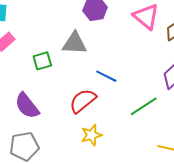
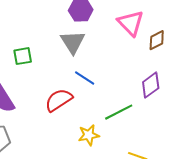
gray triangle: (75, 43) -> (73, 42), moved, turned 48
yellow star: (91, 135) -> (89, 135), moved

